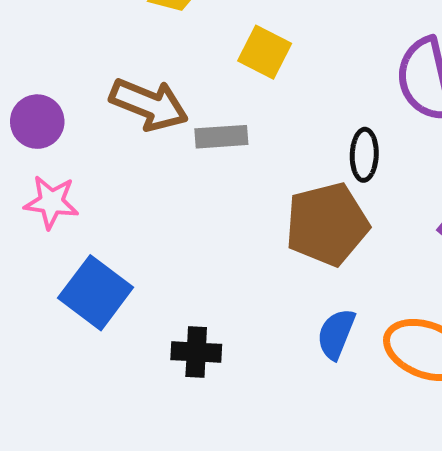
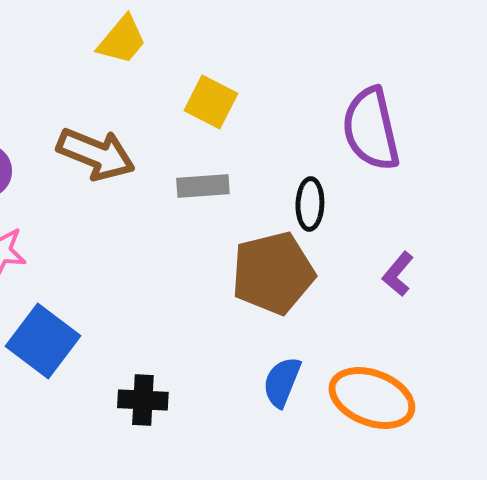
gray rectangle: (221, 137) -> (203, 186), moved

